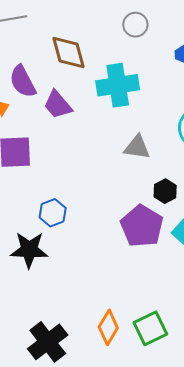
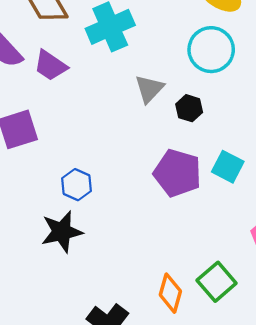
gray triangle: (137, 147) -> (149, 89), turned -40
black hexagon: (165, 191) -> (189, 108), moved

